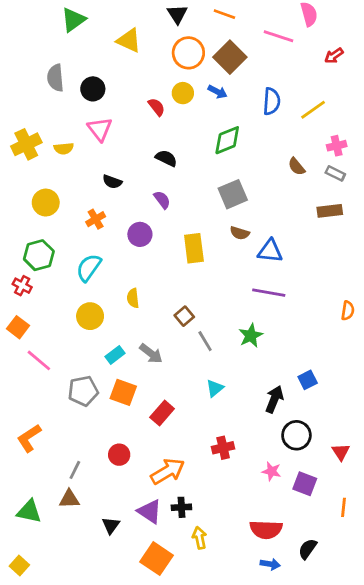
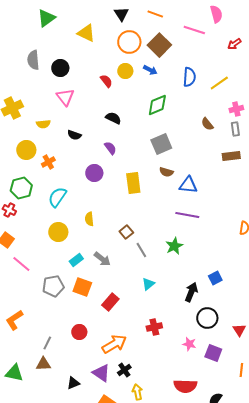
yellow semicircle: (64, 148) -> (43, 124), moved
gray rectangle: (335, 173) -> (235, 129), turned 56
orange cross: (96, 219) -> (48, 162), moved
black cross: (181, 507) -> (124, 370), turned -32
black triangle: (111, 525) -> (73, 383), turned 32

